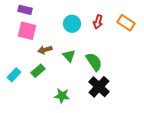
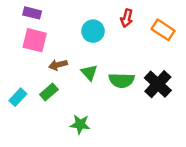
red arrow: (98, 22) -> (127, 18), moved
green semicircle: (94, 62) -> (122, 80), turned 126
black cross: (99, 87) -> (158, 84), moved

